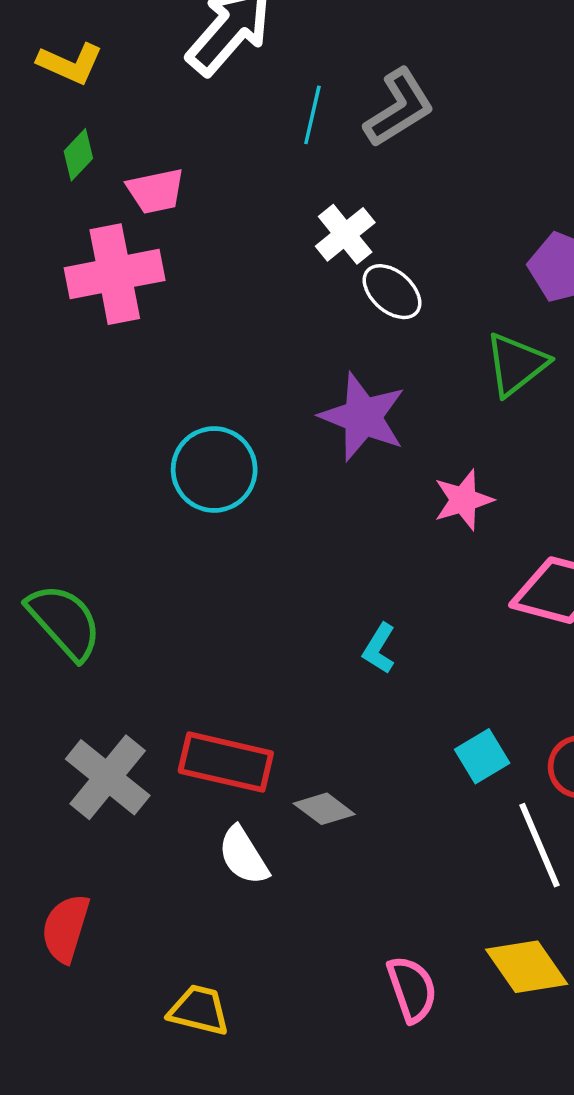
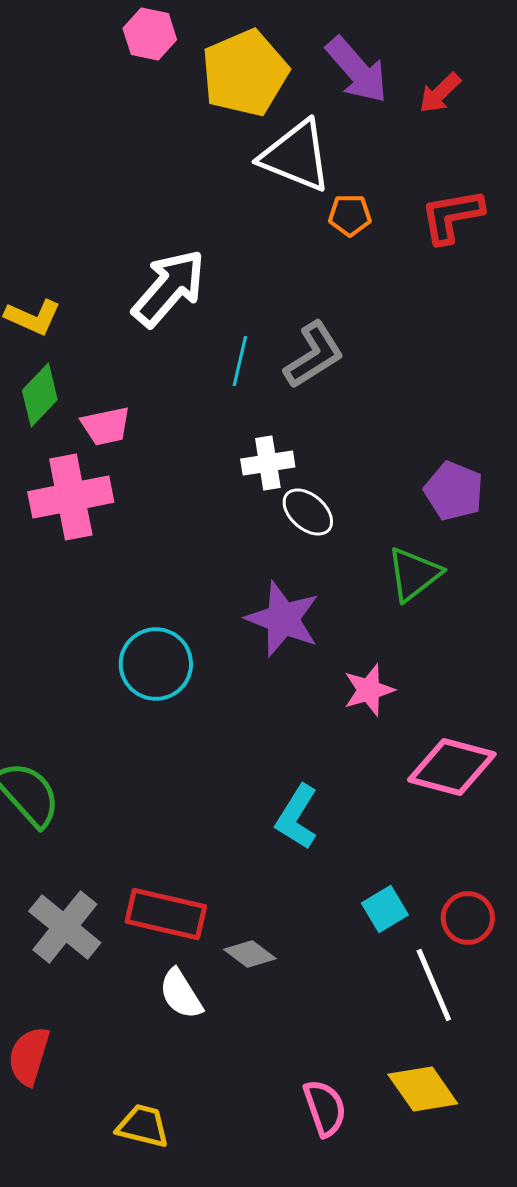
green diamond: (78, 155) -> (40, 395), size x1.4
white cross: (345, 234) -> (268, 463), turned 30
cyan L-shape: (379, 649) -> (297, 817), size x1.5

